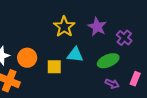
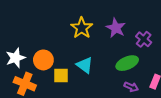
cyan triangle: (75, 55) -> (85, 65), moved, turned 30
yellow square: (54, 67) -> (61, 75), moved

